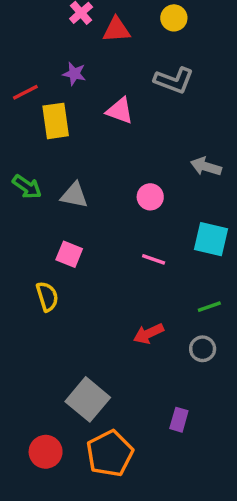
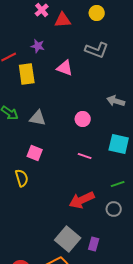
red arrow: (149, 334) -> (82, 200), size x1.4
gray square: (88, 399) -> (68, 239), moved
purple rectangle: (179, 420) -> (94, 244), moved

